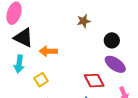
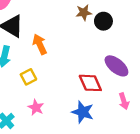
black circle: (112, 40) -> (103, 21), moved
orange arrow: (48, 51) -> (40, 44), turned 60

